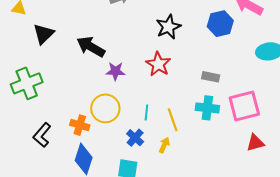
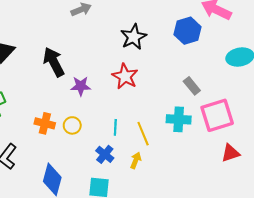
black arrow: (91, 47) -> (54, 62), turned 36
gray rectangle: (211, 77) -> (192, 86), moved, turned 42
yellow circle: (105, 108) -> (72, 125), size x0.6
orange cross: (80, 125) -> (45, 123), moved

